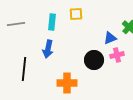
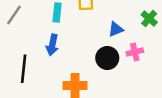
gray line: (16, 24) -> (14, 15), turned -48
blue triangle: (110, 38) -> (116, 29), moved

